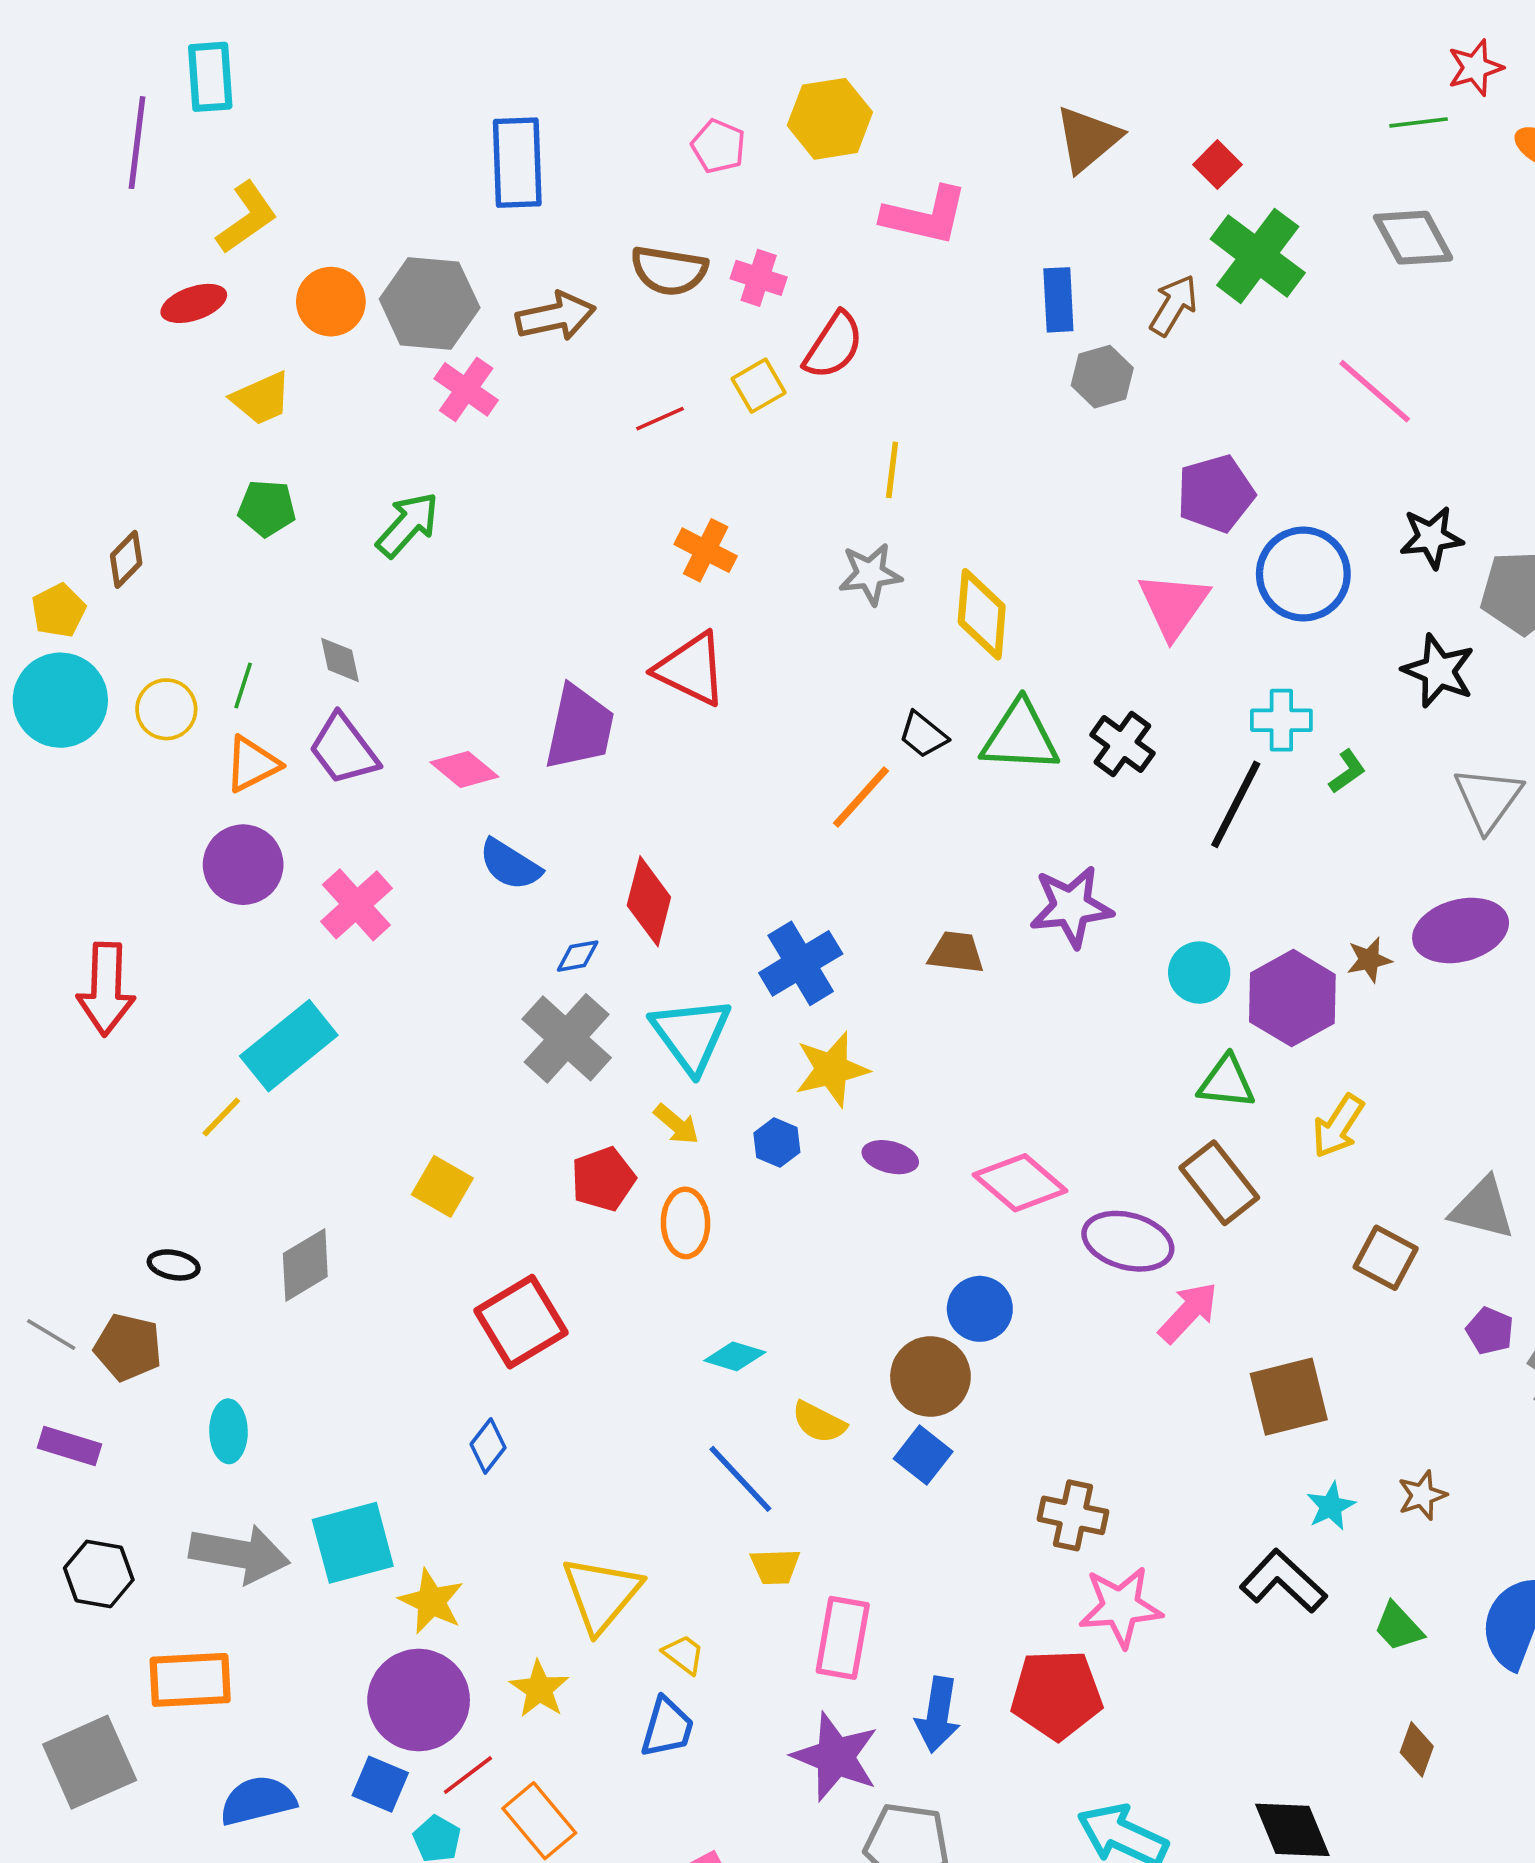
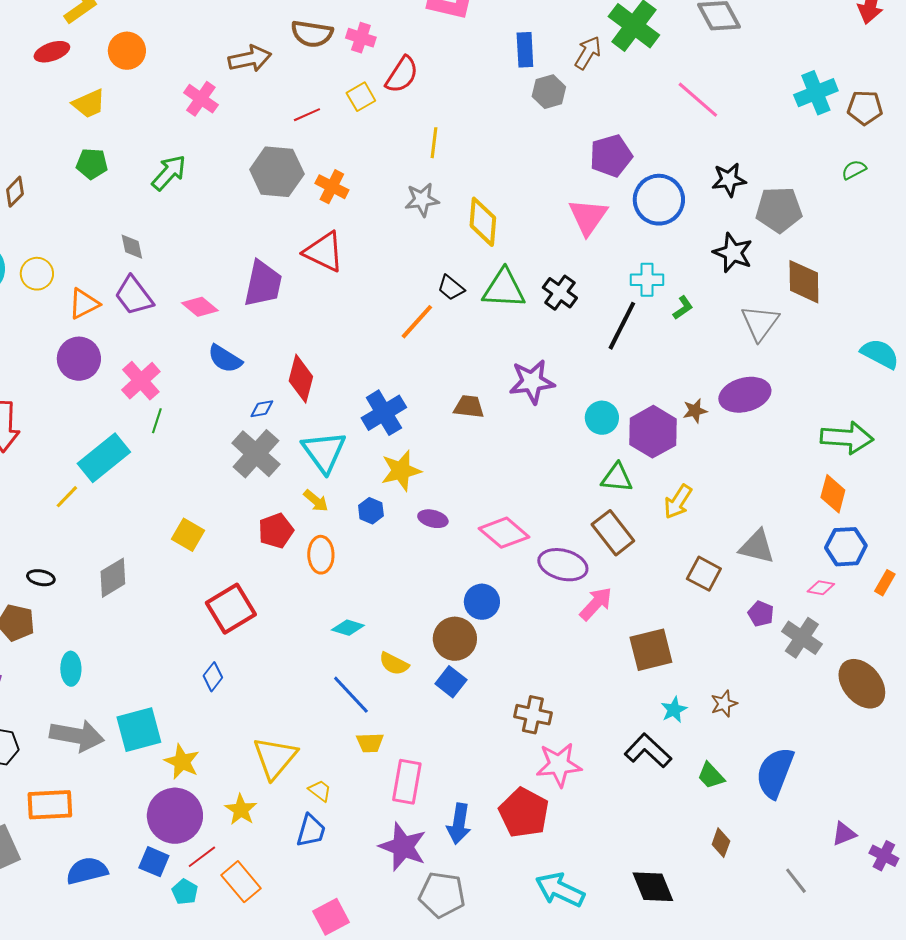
gray hexagon: (430, 303) -> (277, 172), moved
green line: (243, 686) -> (157, 421), moved
red pentagon: (1057, 1695) -> (524, 813), turned 30

